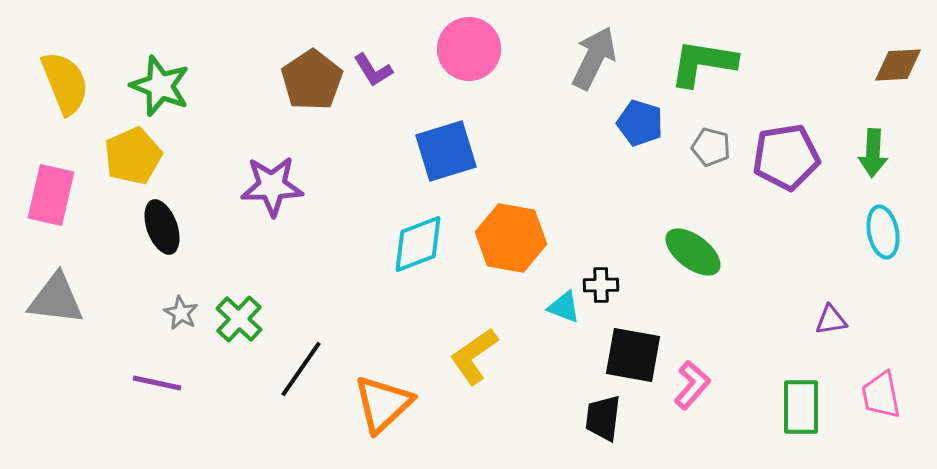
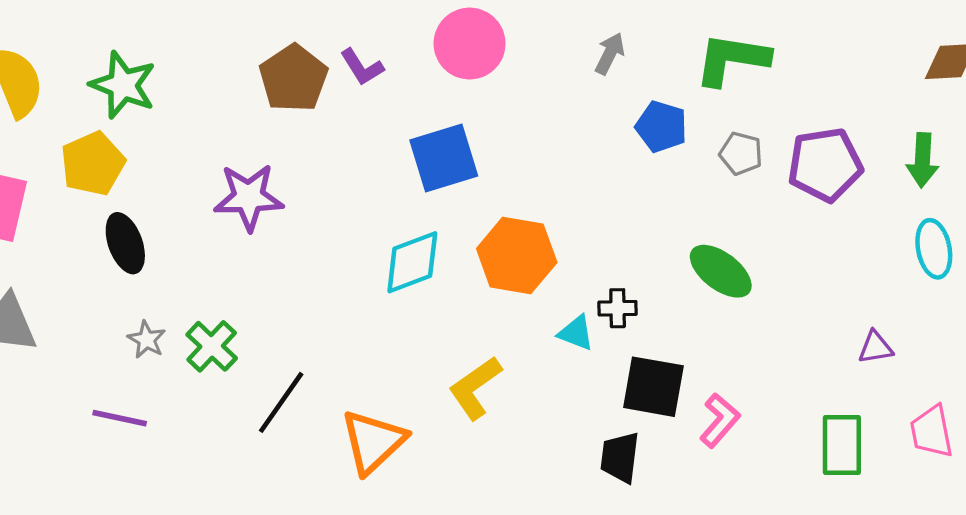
gray arrow: (594, 58) -> (610, 54), size x0.6

